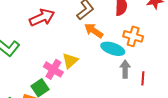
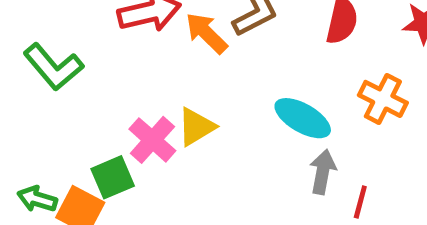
orange arrow: (94, 31) -> (206, 33), moved
orange cross: (133, 36) -> (383, 99), moved

